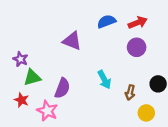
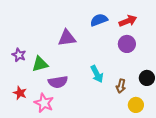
purple triangle: (72, 41) -> (67, 38), turned -30
green triangle: (32, 77) -> (40, 64), moved
purple semicircle: (62, 88) -> (58, 82), turned 60

